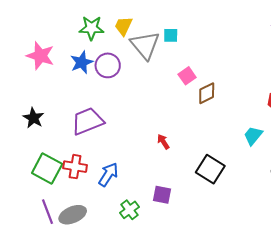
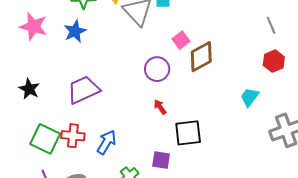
purple circle: (108, 65) -> (157, 69), moved
brown diamond: (207, 93) -> (201, 57), size x1.4
black square: (210, 169) -> (188, 133), moved, turned -36

